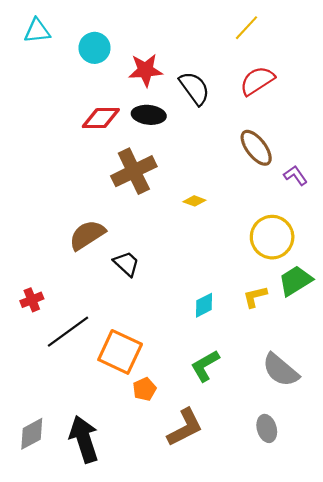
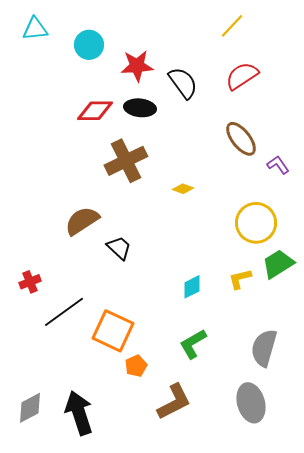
gray semicircle: (281, 370) -> (264, 348), turned 66
gray ellipse: (267, 428) -> (251, 403), size x1.5

